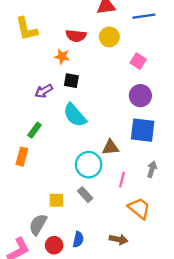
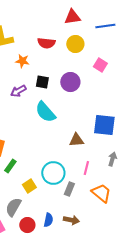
orange star: (62, 56) -> (22, 61), moved
purple circle: (140, 96) -> (70, 82), moved
green rectangle: (35, 130) -> (10, 166), moved
cyan circle: (89, 165) -> (53, 173), moved
gray rectangle: (85, 195) -> (69, 189), moved, turned 64
yellow square: (56, 200) -> (29, 186), turned -32
brown arrow: (119, 239) -> (71, 220), moved

